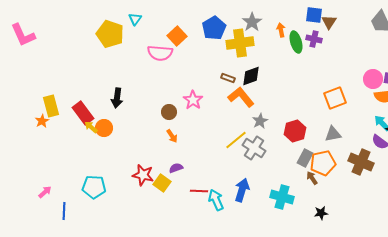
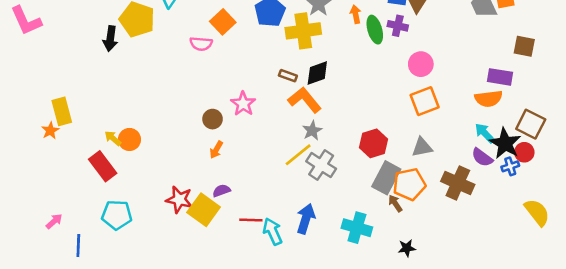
pink semicircle: (160, 53) -> (201, 44), size x0.7
pink circle: (373, 79) -> (421, 64), moved
black arrow: (117, 98) -> (110, 39), moved
red rectangle: (83, 113) -> (103, 166), moved
gray star: (260, 121) -> (312, 131), moved
orange arrow: (172, 136) -> (216, 150), turned 64
gray rectangle: (305, 158) -> (386, 178), size x1.4
yellow square: (162, 183) -> (204, 210), size x1.4

